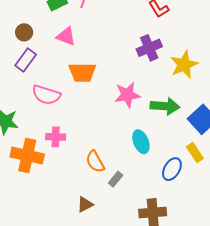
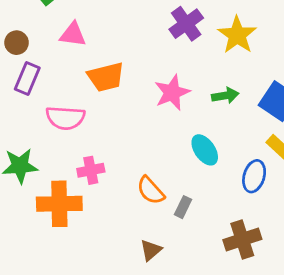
green arrow: (165, 106) -> (225, 96), size x0.7

